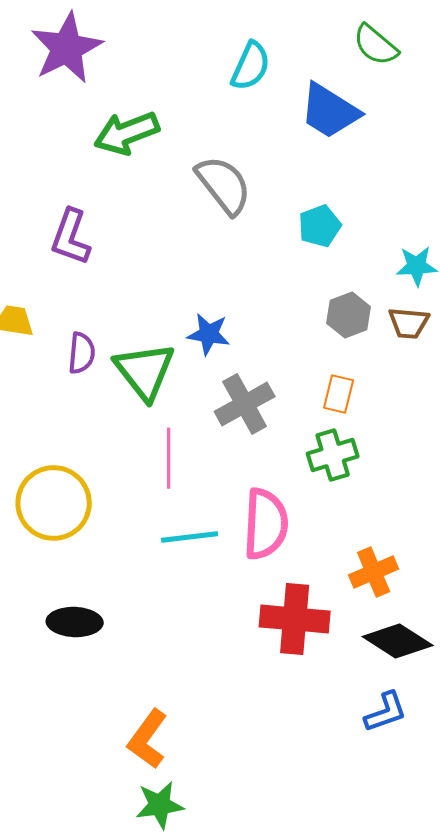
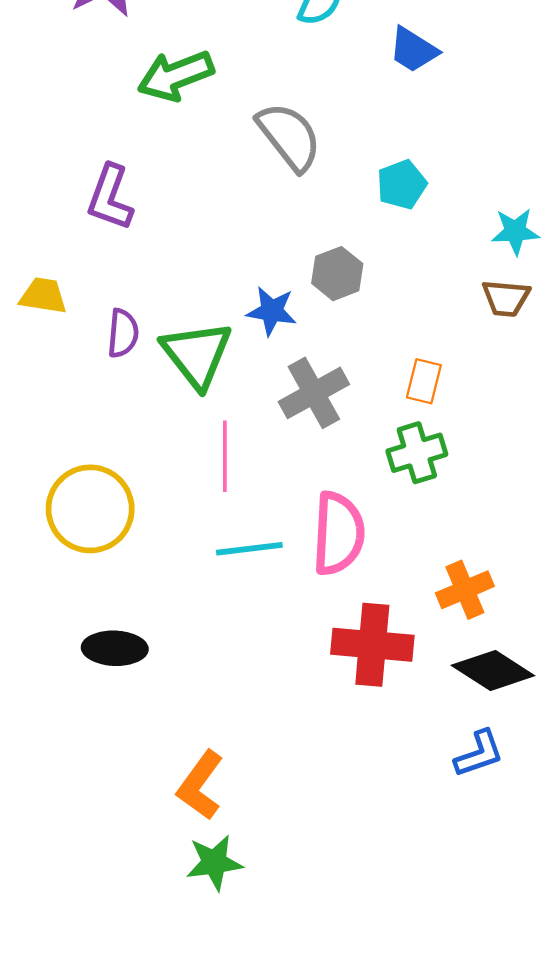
blue trapezoid: (330, 111) -> (413, 50), size x0.7
gray hexagon: (349, 315) -> (337, 274), moved

